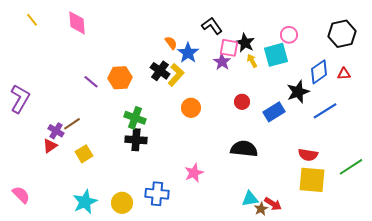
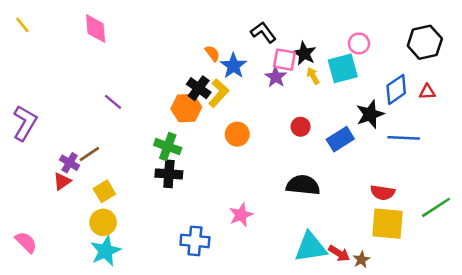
yellow line: (32, 20) -> (22, 25), moved
orange hexagon: (120, 78) -> (186, 108), moved
blue line: (325, 111) -> (404, 138), turned 35
cyan triangle: (250, 199) -> (310, 247), size x1.6
yellow circle: (122, 203) -> (103, 222), moved
brown star: (261, 209) -> (361, 260), moved

